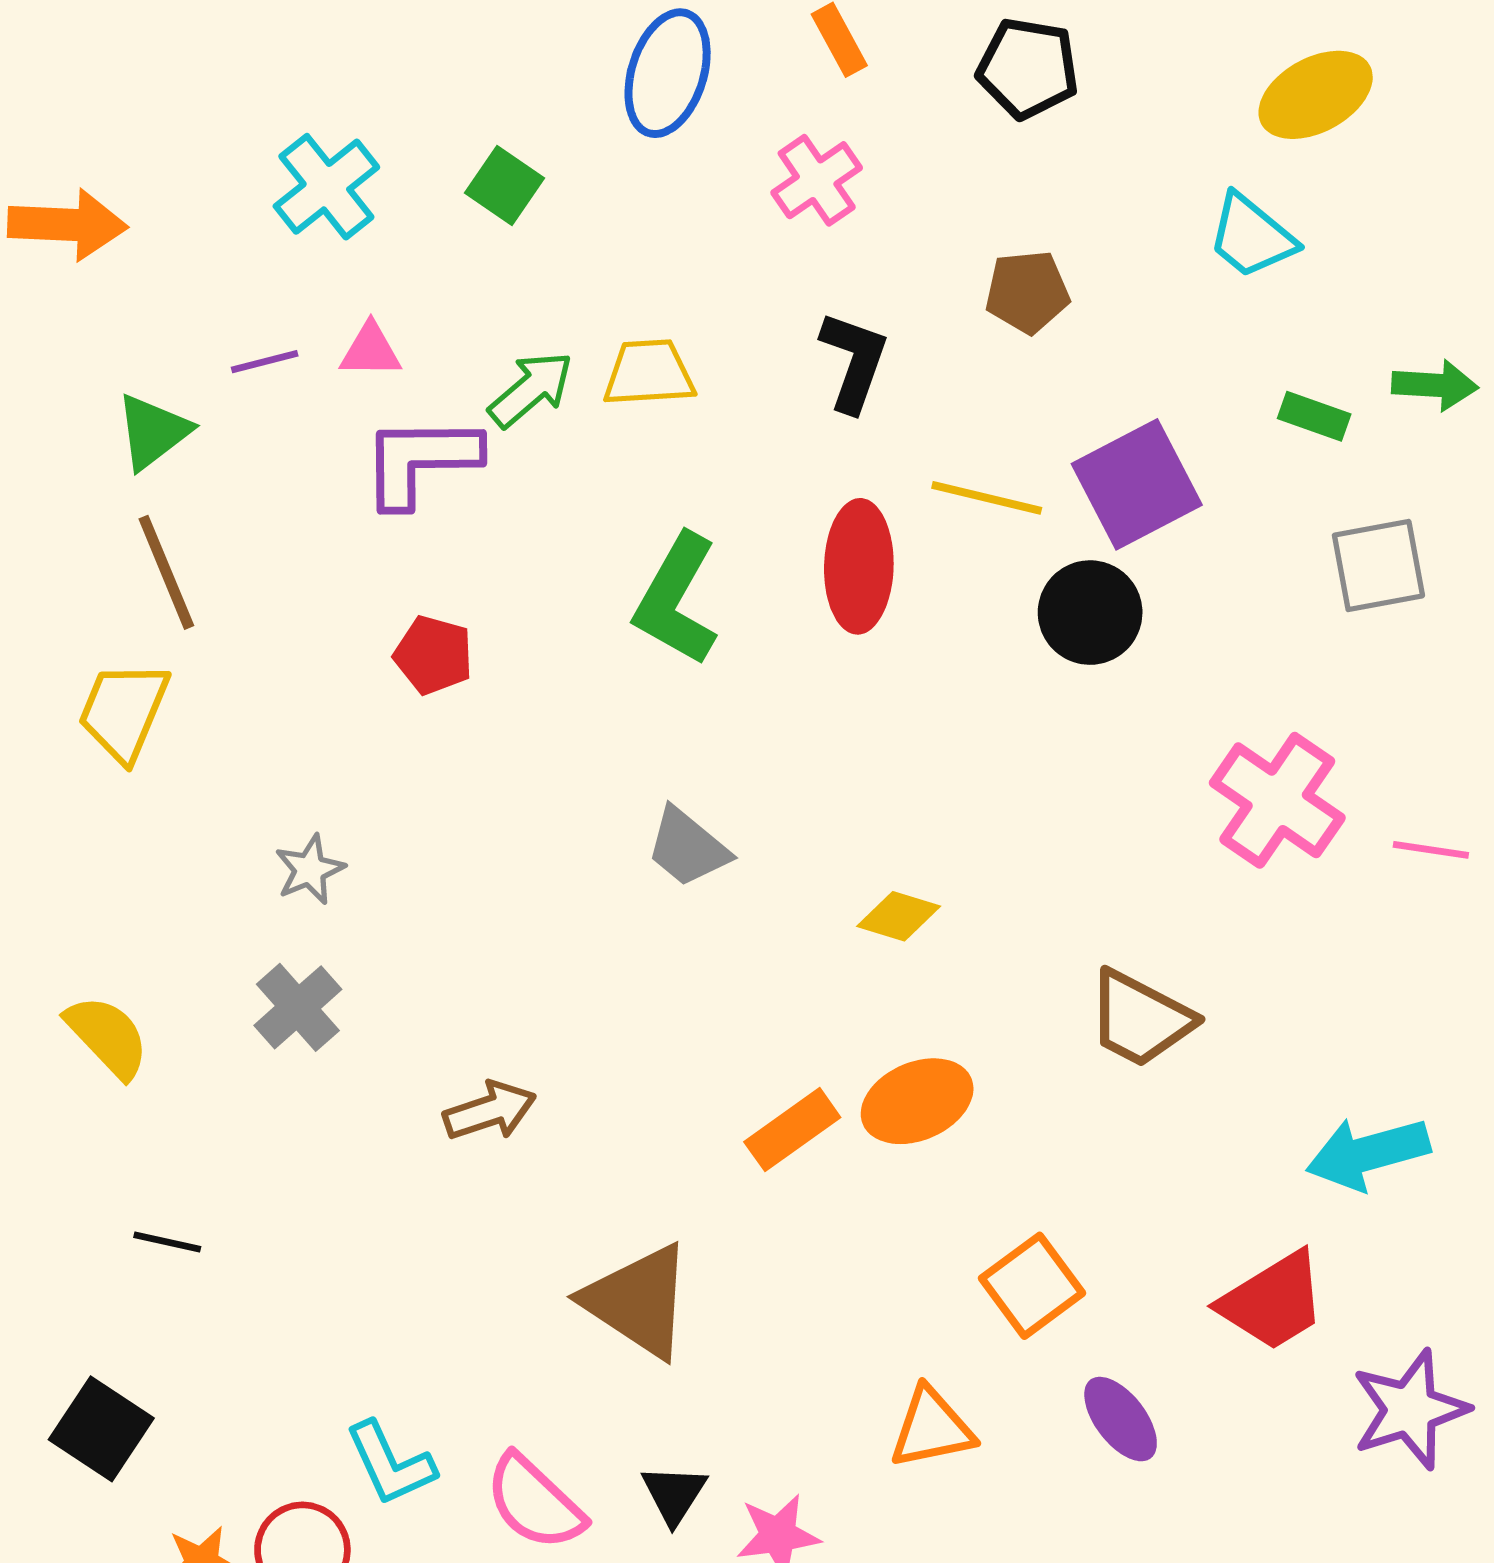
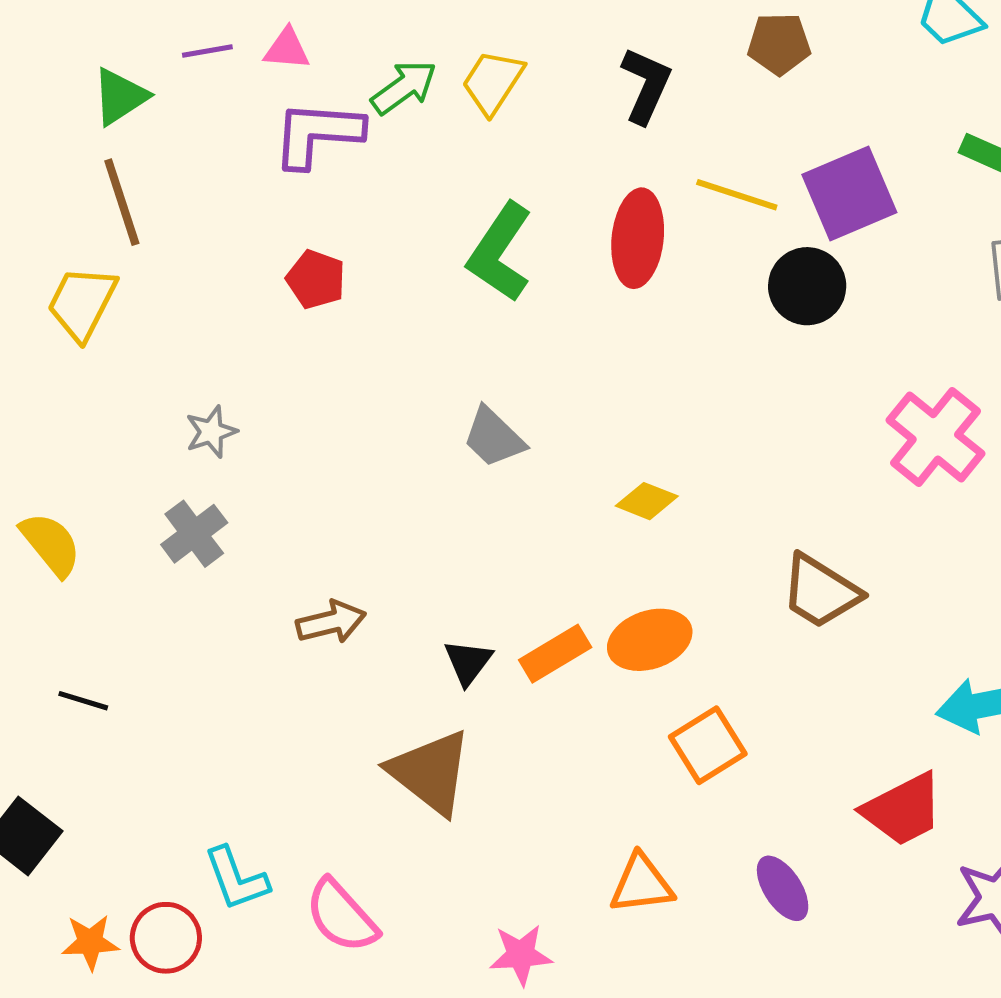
yellow trapezoid: (649, 373) -> (493, 82), turned -58
orange square: (1032, 1286) -> (708, 745), moved
black triangle: (674, 1494) -> (468, 662), moved

